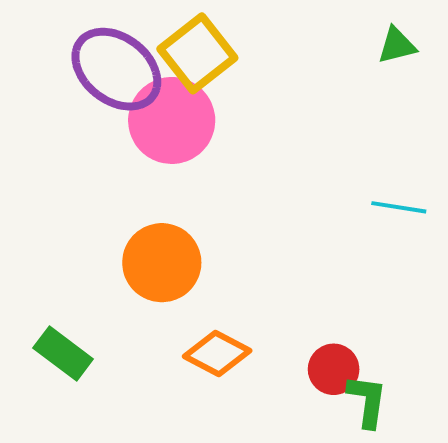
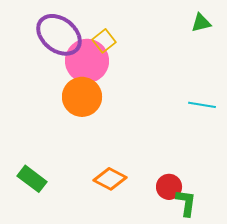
yellow square: (197, 53) -> (104, 41), moved, size x0.6
orange circle: (162, 263) -> (82, 97), moved

